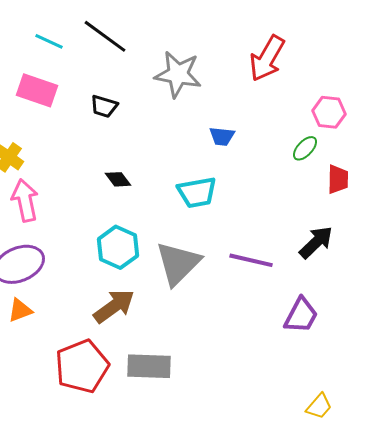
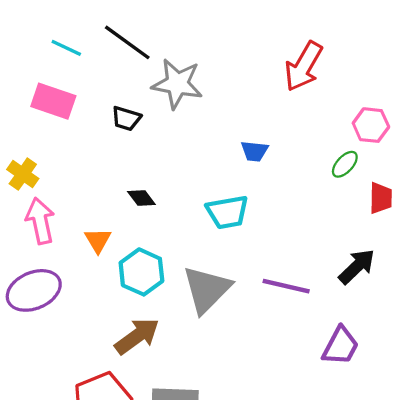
gray star: (178, 74) -> (177, 84), moved
orange triangle: (20, 310) -> (98, 240), moved, turned -40

